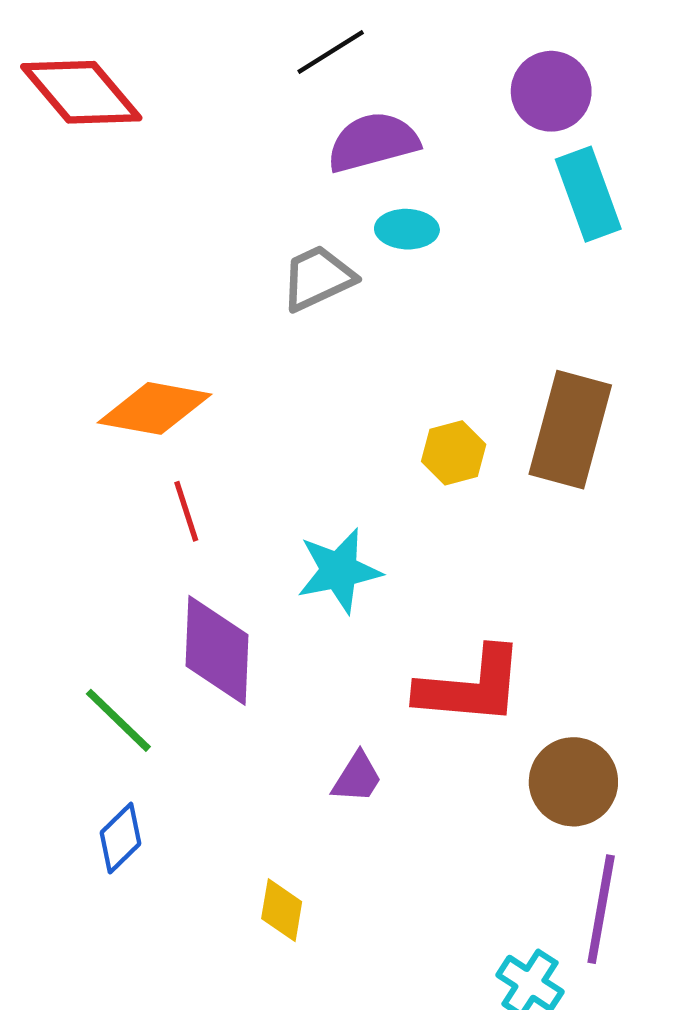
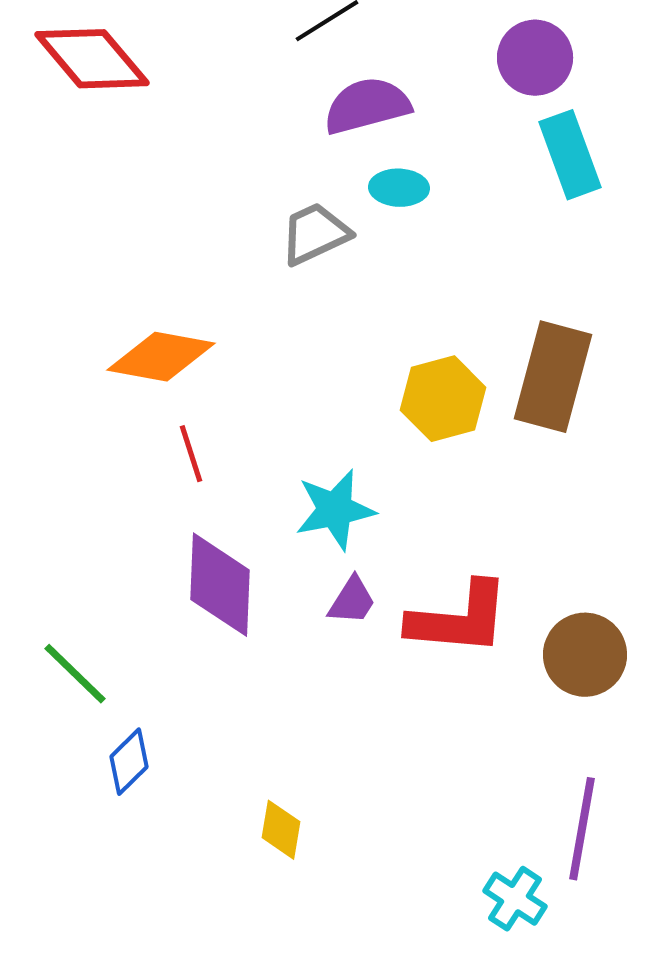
yellow hexagon: (454, 453) -> (443, 399), size x1.4
green line: (118, 720) -> (75, 674), moved
purple trapezoid: (357, 778) -> (352, 601), moved
brown circle: (573, 782) -> (585, 655), moved

